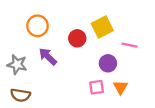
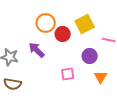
orange circle: (37, 26) -> (46, 23), moved
pink square: (97, 87) -> (68, 74), moved

